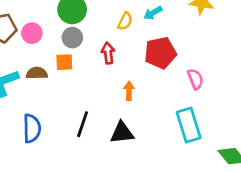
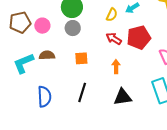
red arrow: (108, 53) -> (114, 39), moved, turned -49
orange square: (64, 62) -> (81, 58), moved
black triangle: (122, 133) -> (123, 97), moved

